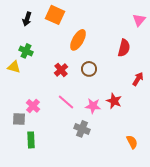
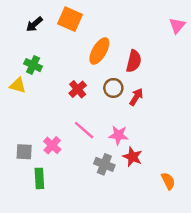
black arrow: (27, 19) -> (34, 24), turned 32
red semicircle: (124, 48) -> (134, 61), moved
red arrow: (138, 79) -> (136, 97), moved
red star: (114, 101) -> (132, 157), moved
pink cross: (33, 106) -> (52, 145), moved

